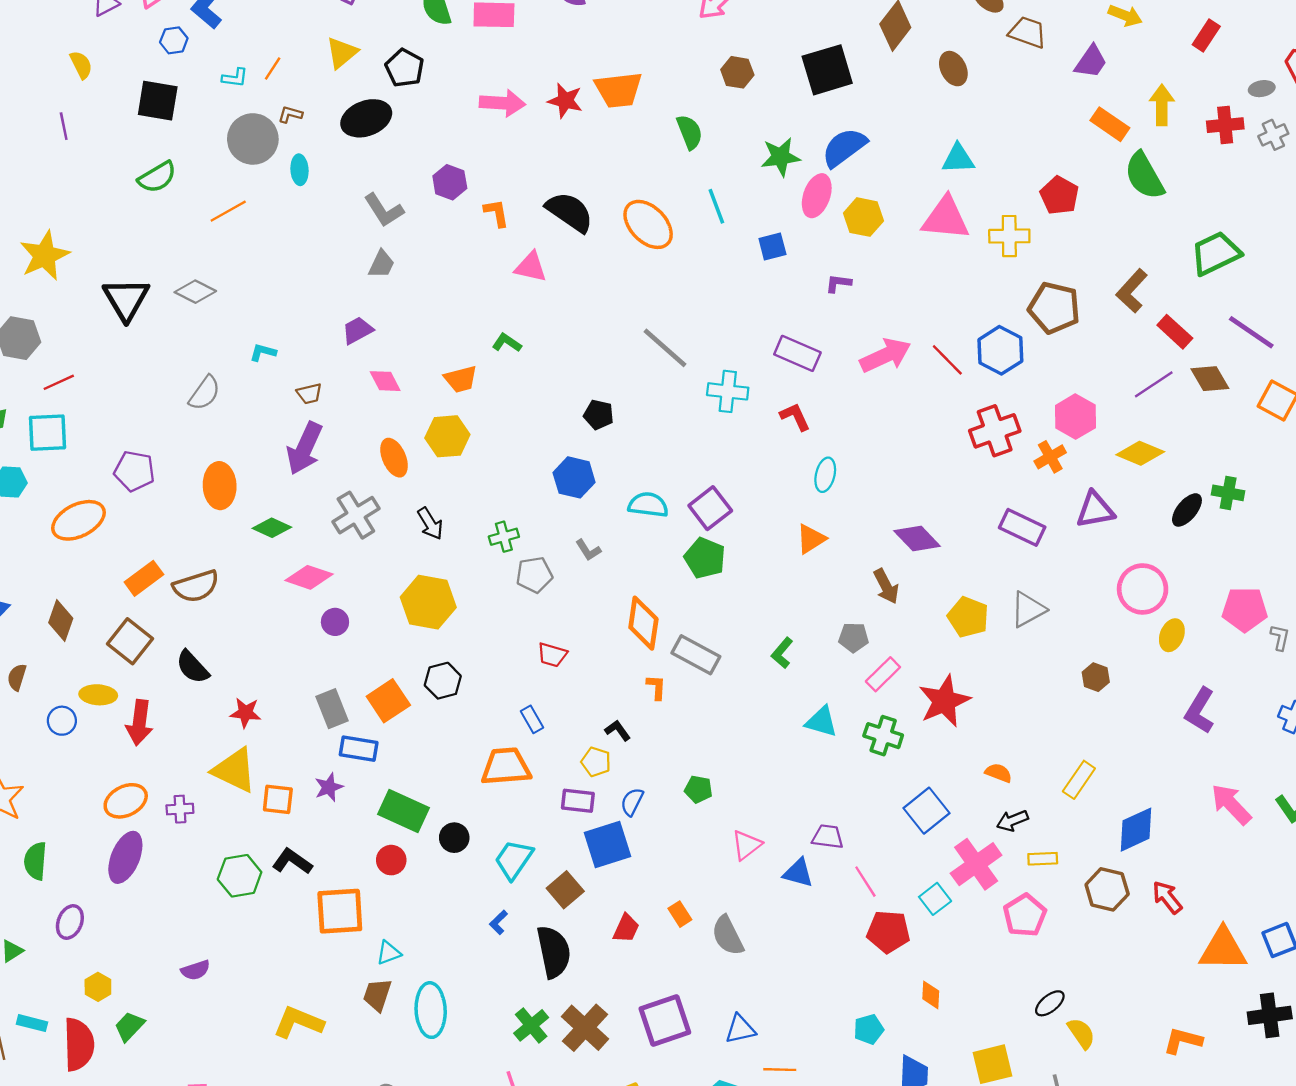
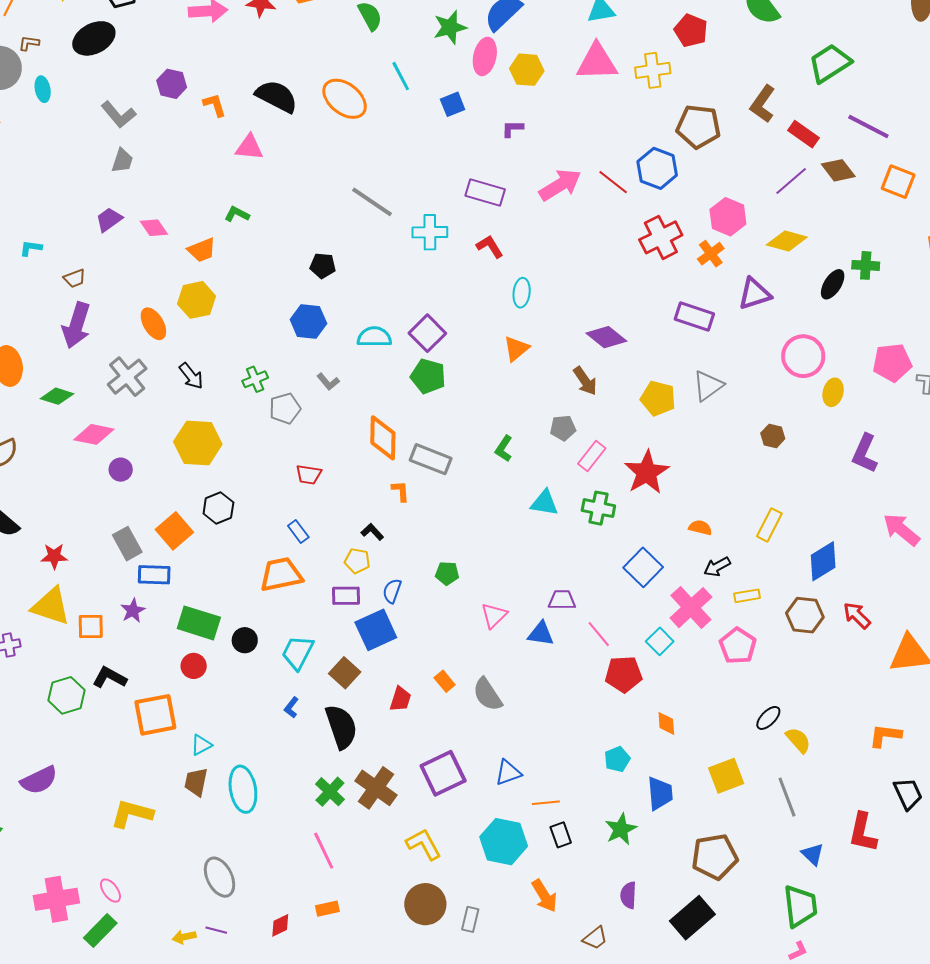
pink diamond: (385, 381) -> (154, 228), moved
purple semicircle: (196, 970) -> (39, 780), size x1.5

